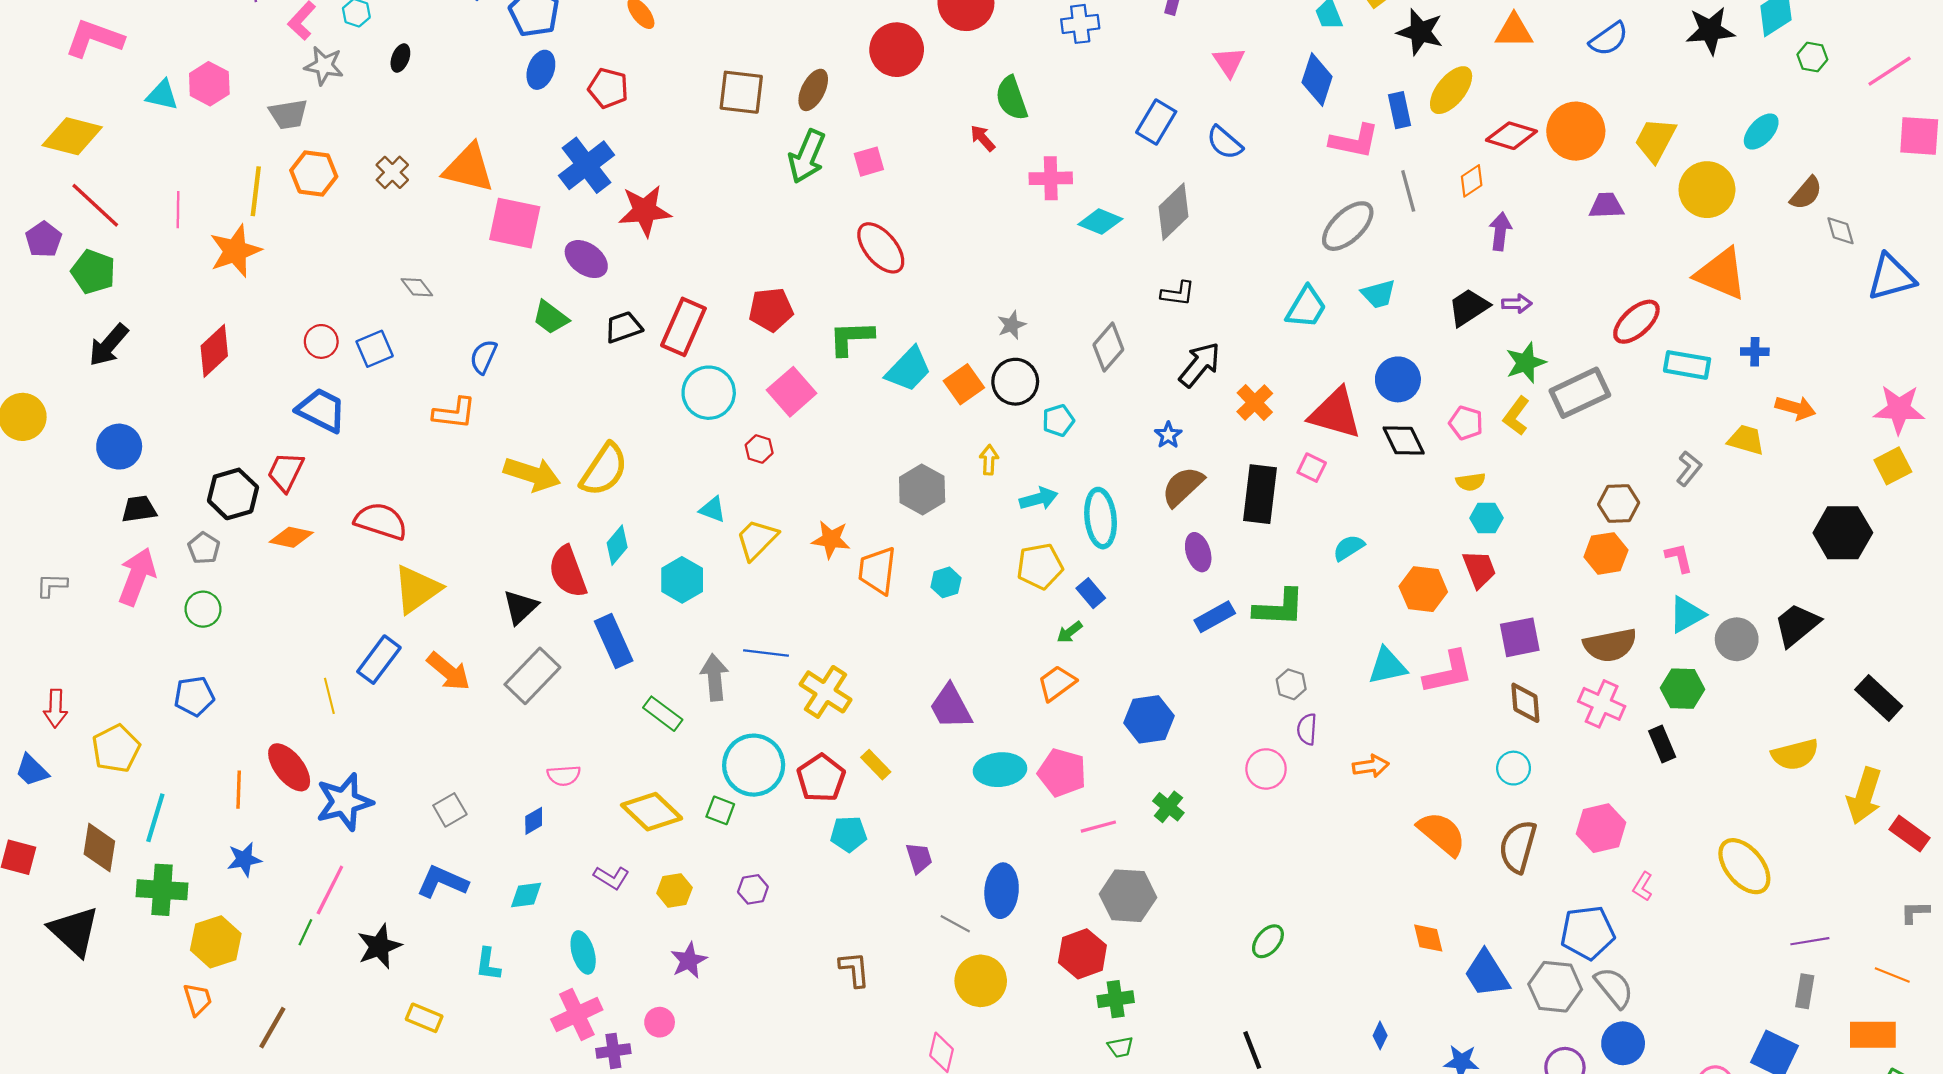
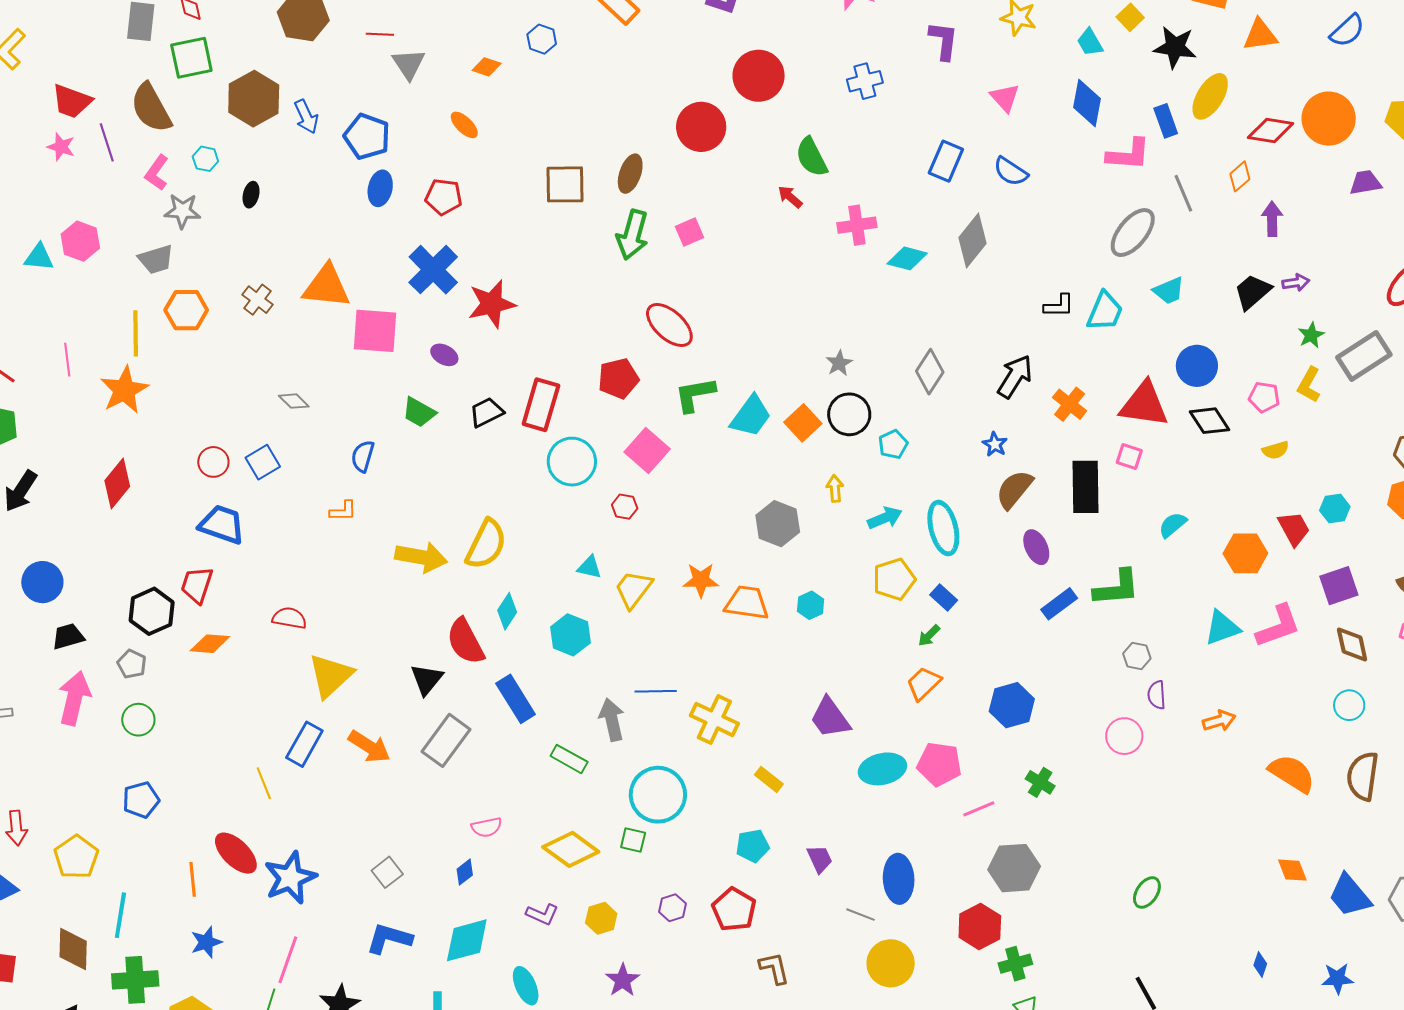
red ellipse: (881, 248) -> (669, 325), moved
purple ellipse: (586, 259) -> (444, 355), size x0.7
black L-shape: (1178, 293) -> (1059, 306), moved
green star: (1526, 363) -> (1311, 335), size x0.7
orange L-shape: (454, 413) -> (343, 511), size x0.7
cyan hexagon: (1486, 518) -> (1335, 509), moved
red semicircle: (381, 521) -> (289, 618), size x0.7
orange trapezoid: (877, 571) -> (747, 603), turned 99
red pentagon: (821, 778) -> (734, 909), moved
cyan diamond: (526, 895) -> (467, 940), size x1.6

